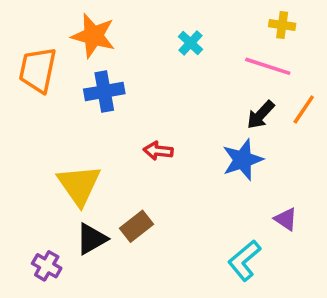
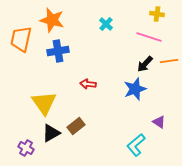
orange line: (304, 109) -> (169, 61), turned 48

